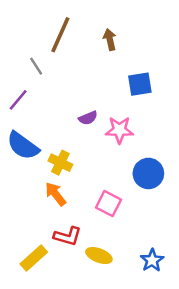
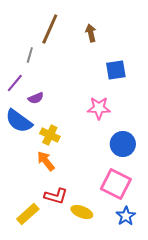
gray line: (36, 66) -> (30, 55), turned 49
purple semicircle: (88, 118) -> (36, 98), moved
pink square: (109, 204) -> (116, 184), moved, size x1.4

